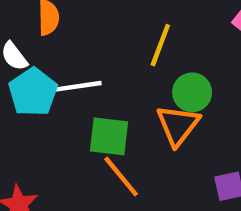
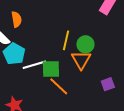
yellow line: (160, 45) -> (66, 40), moved
white line: (75, 87) -> (34, 65), moved

